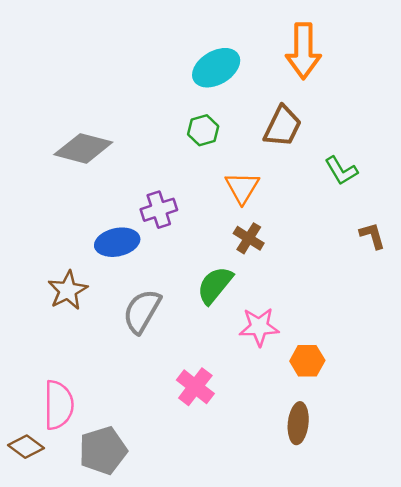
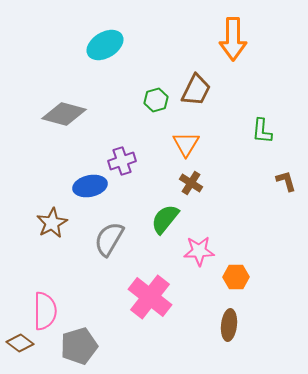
cyan ellipse: (216, 68) -> (105, 45), moved
brown trapezoid: (283, 126) -> (196, 90), moved
green L-shape: (341, 171) -> (262, 131), turned 36
pink cross: (195, 387) -> (150, 297), size x1.5

